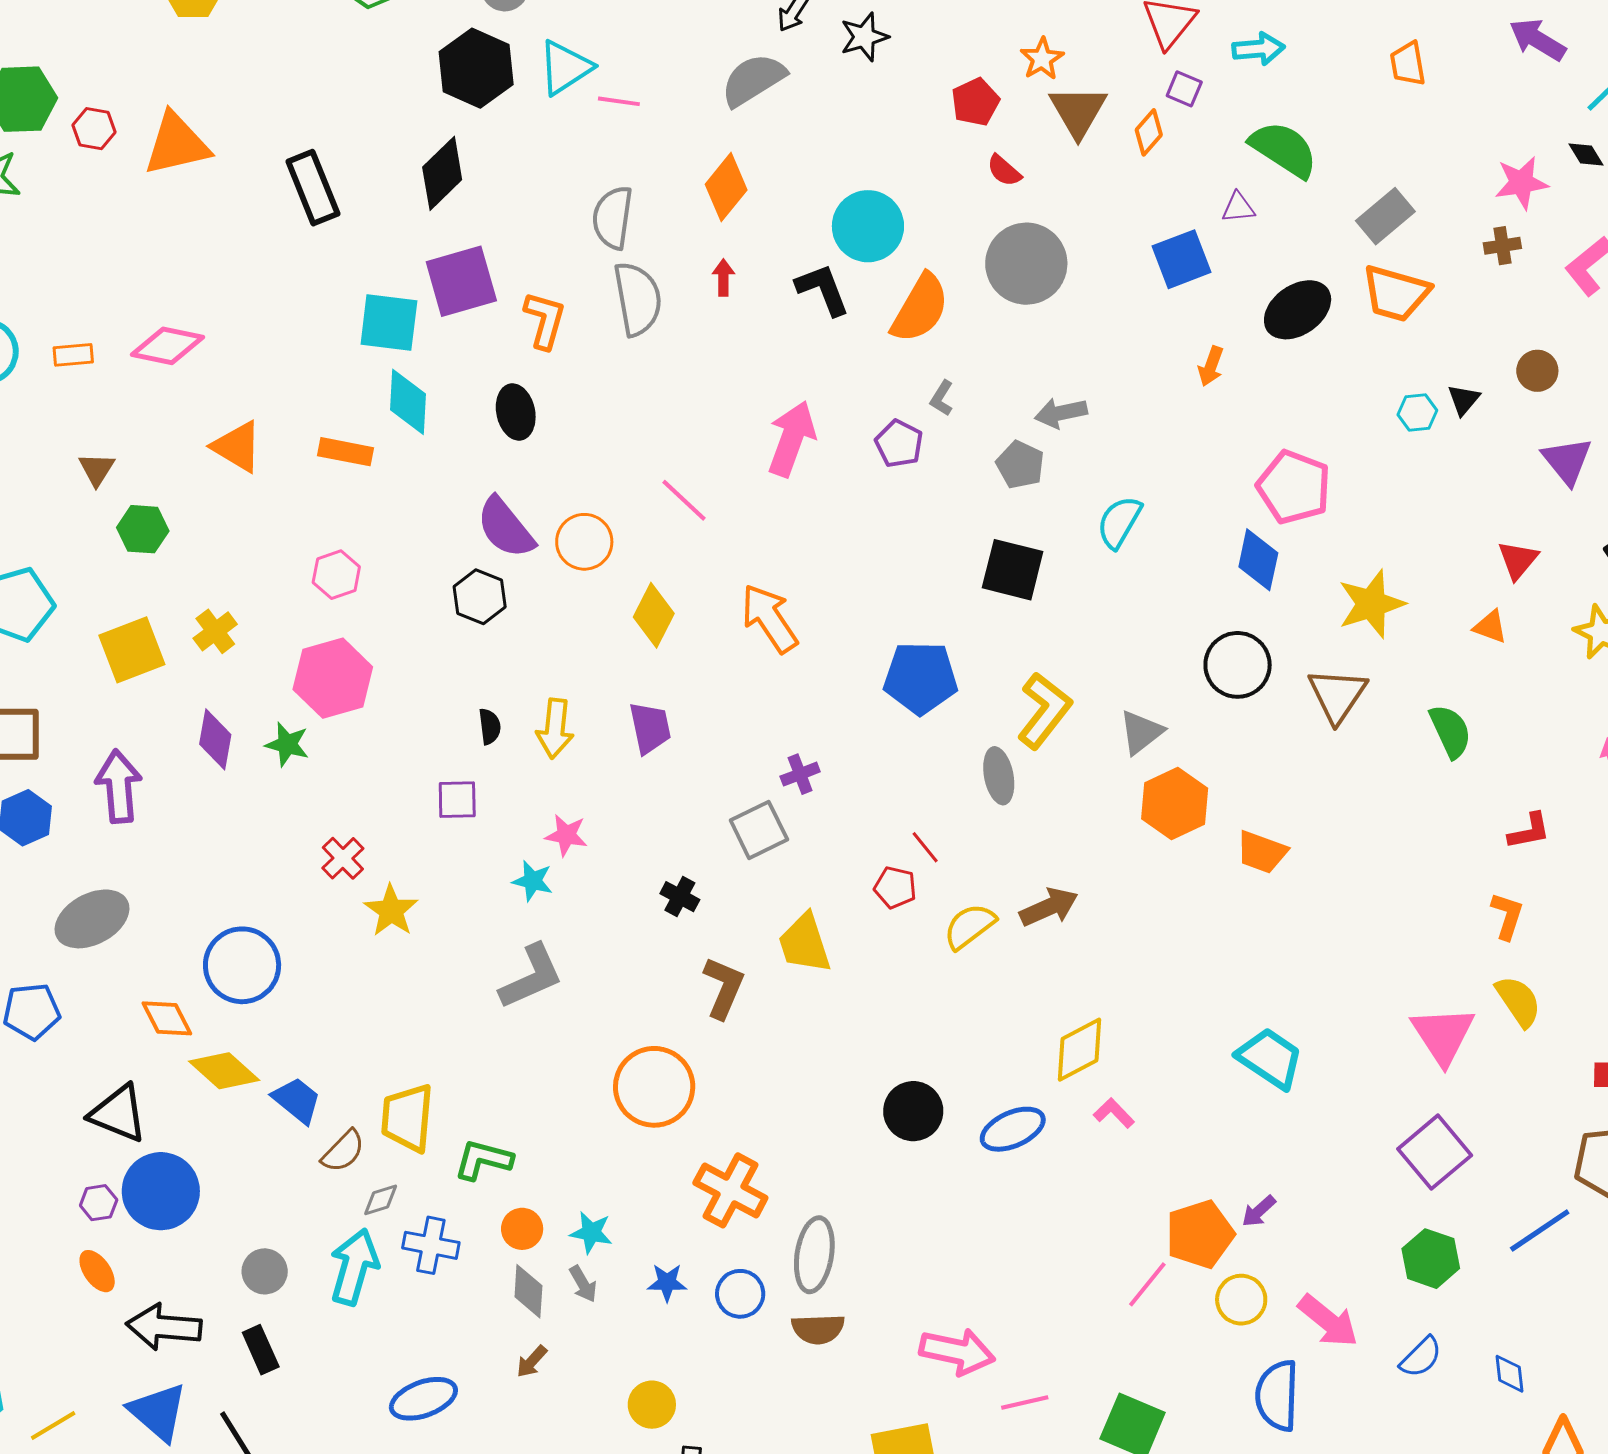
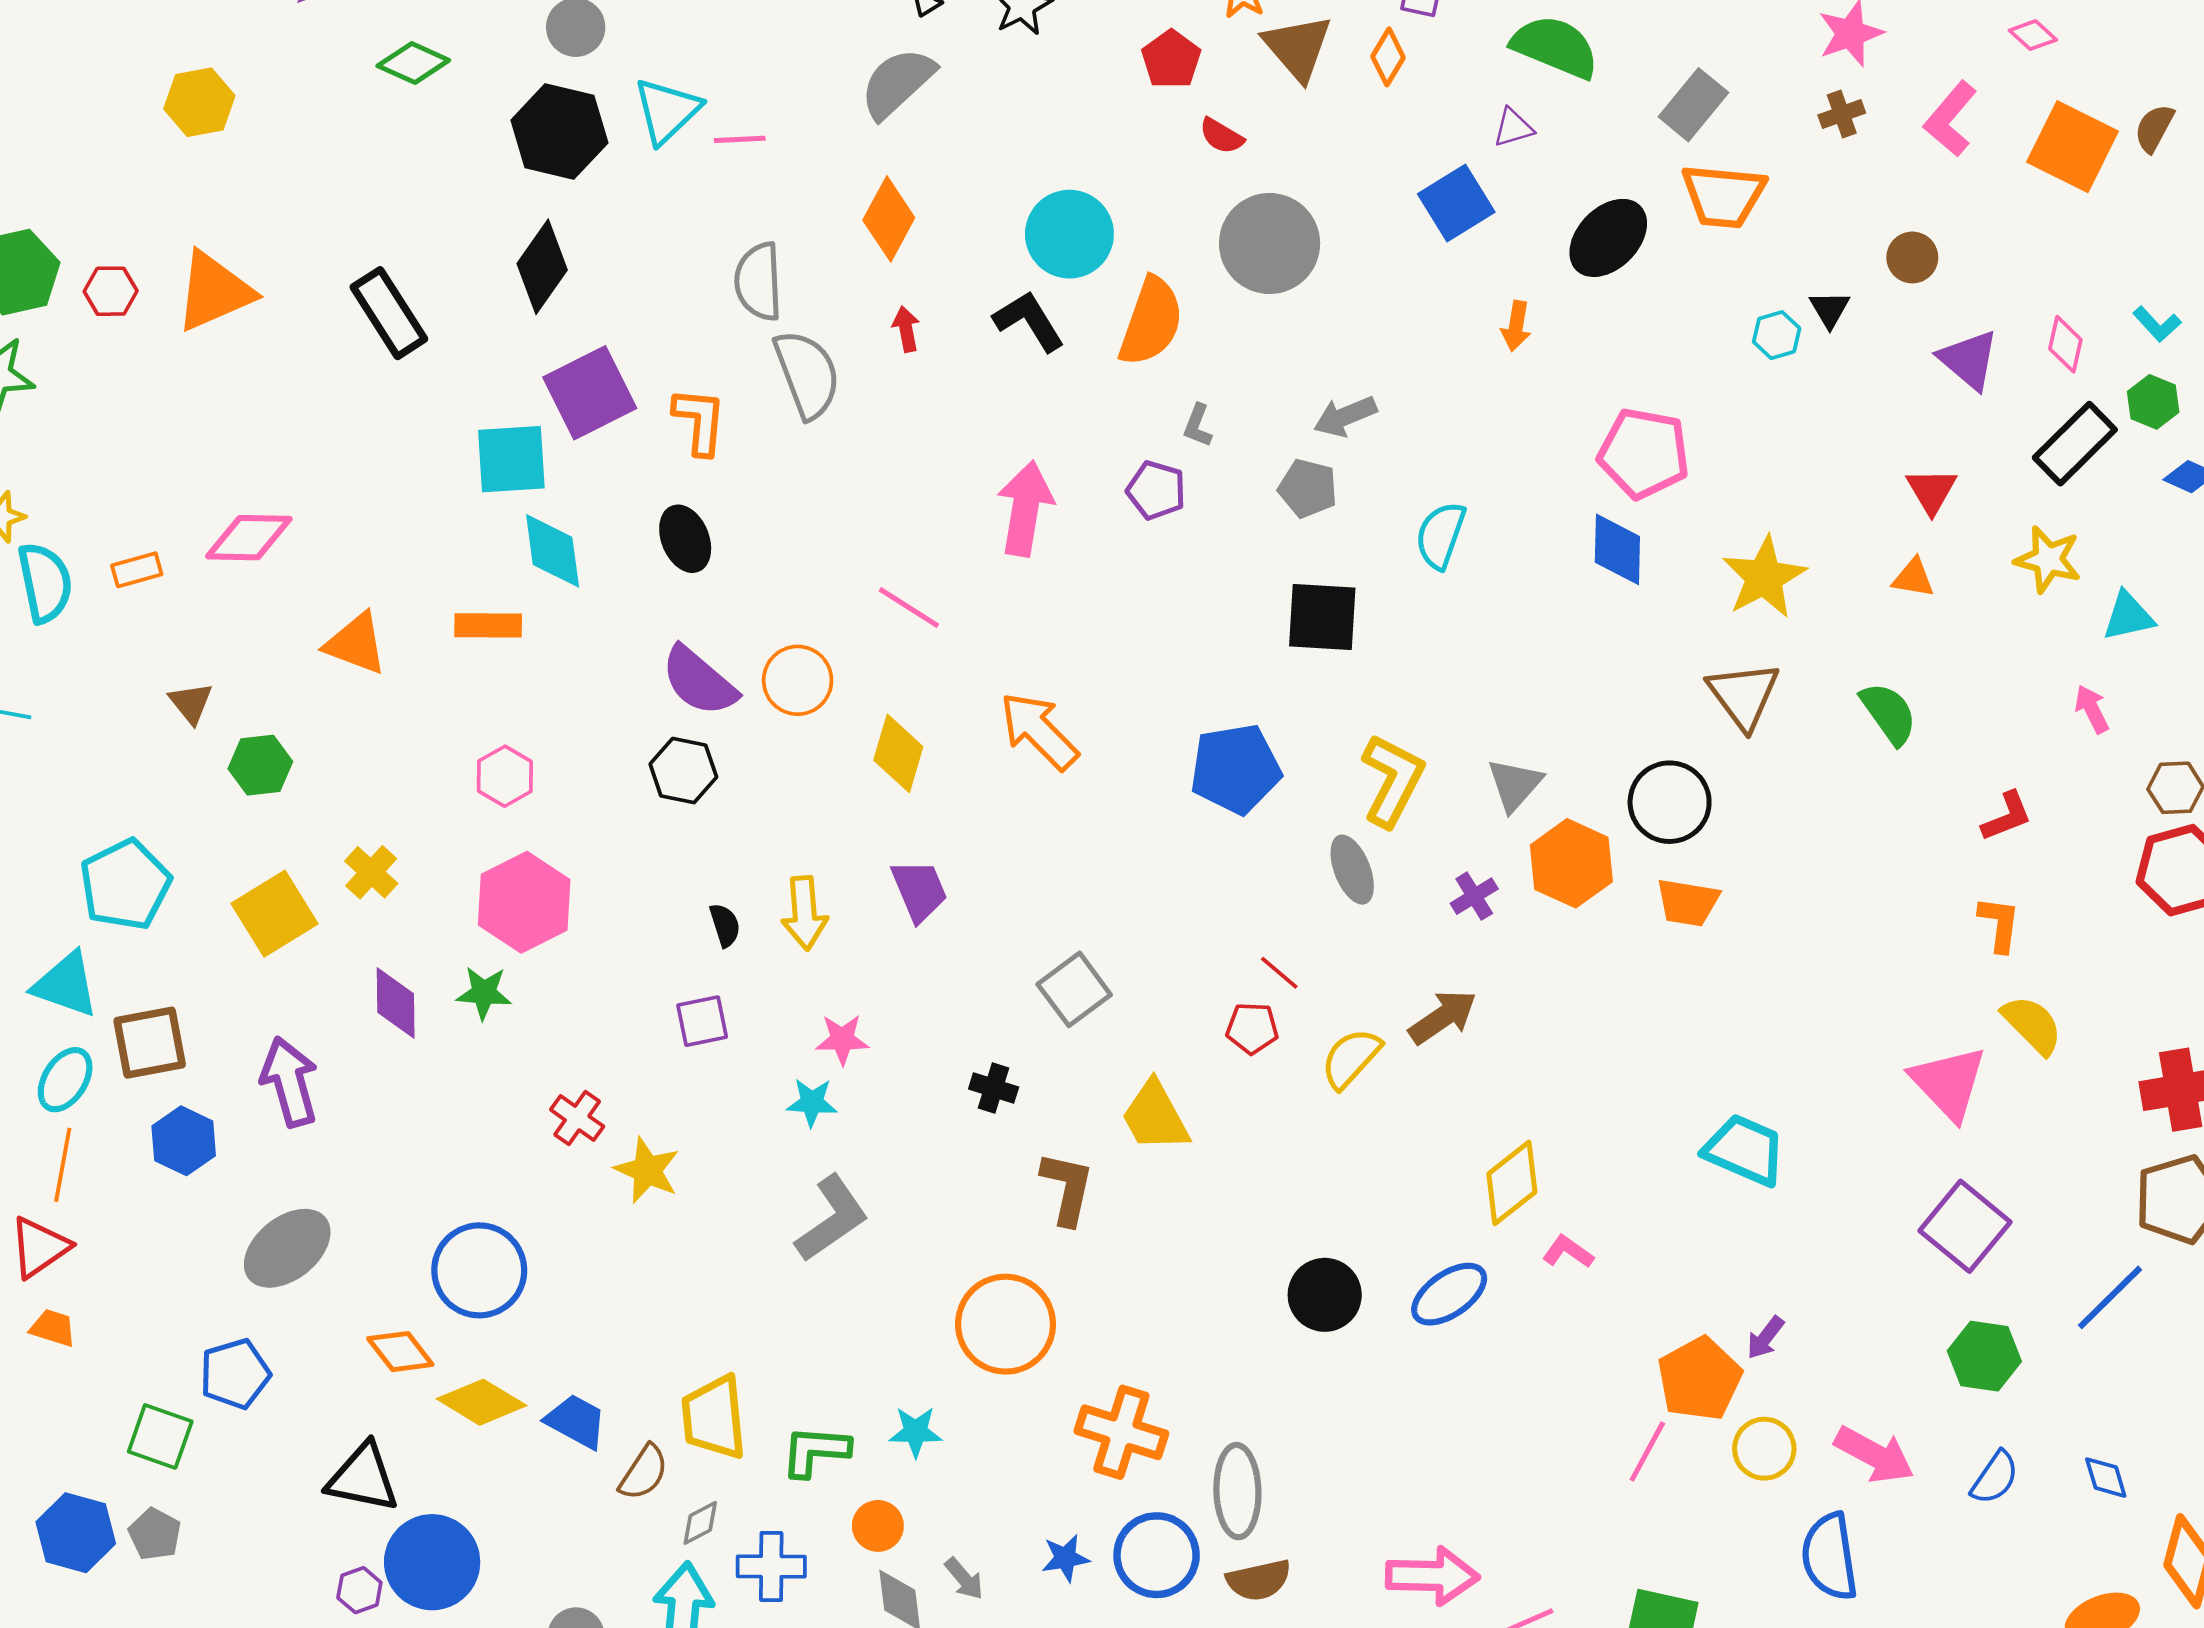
black circle: (1238, 665) -> (1670, 802), moved
purple cross: (800, 774) -> (1474, 896), moved
cyan star: (591, 1232) -> (916, 1432), moved
blue circle: (740, 1294) -> (1157, 1555), size x1.4

